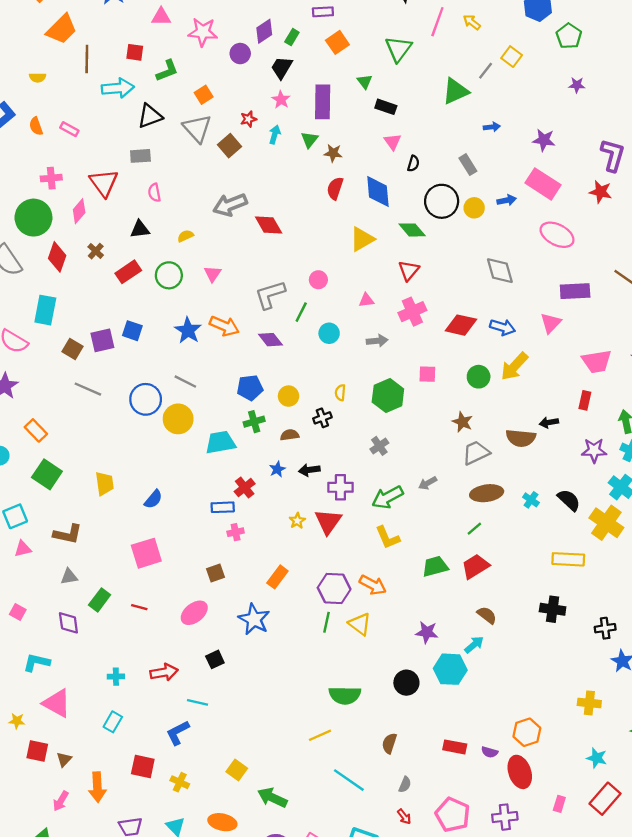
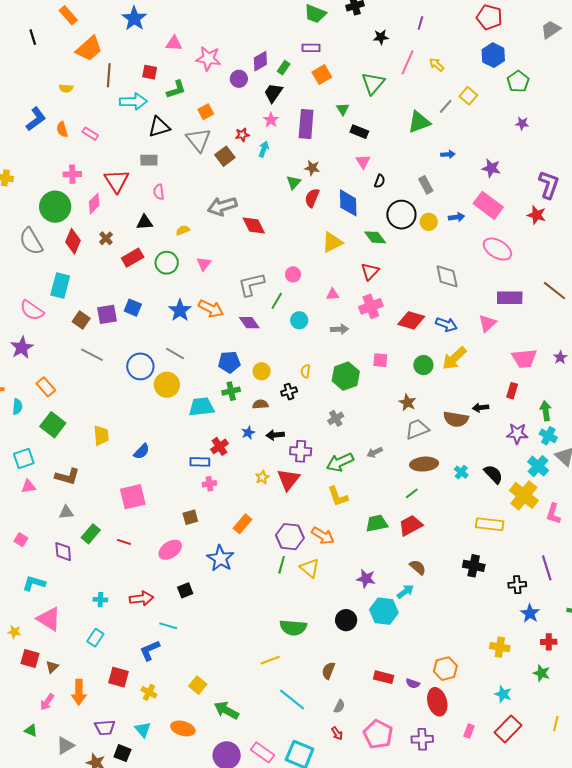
green triangle: (309, 140) -> (294, 182), moved

